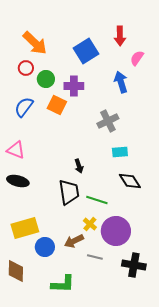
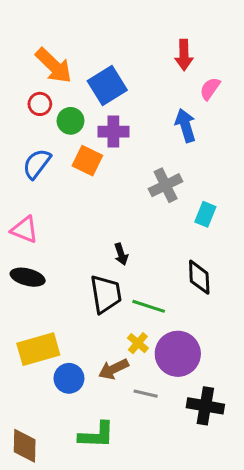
blue square: (86, 51) -> (107, 86), moved
cyan rectangle: (120, 152) -> (205, 214), moved, turned -63
black diamond: (130, 181) -> (199, 277), turned 30
brown diamond: (16, 271) -> (25, 446), moved

